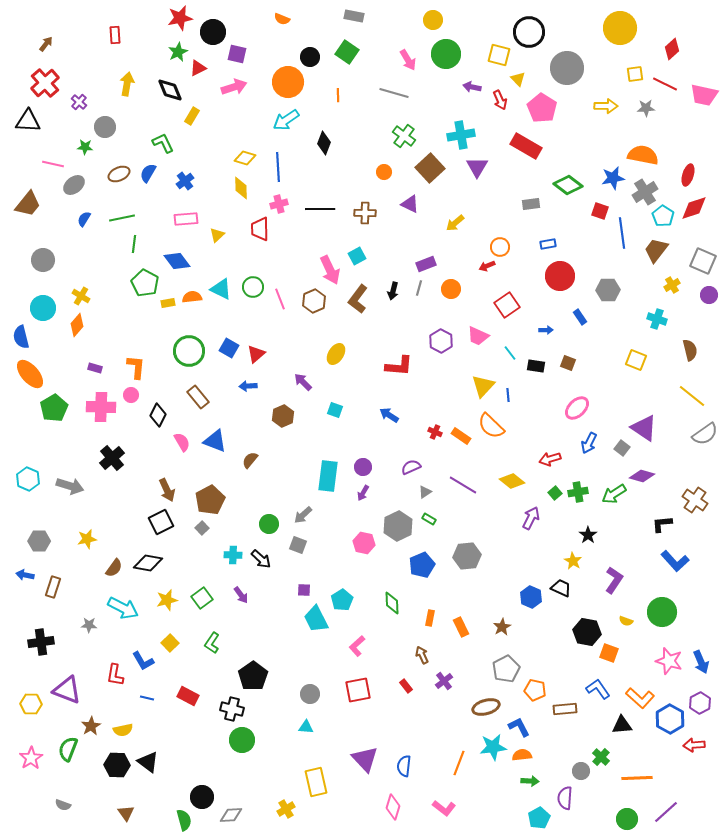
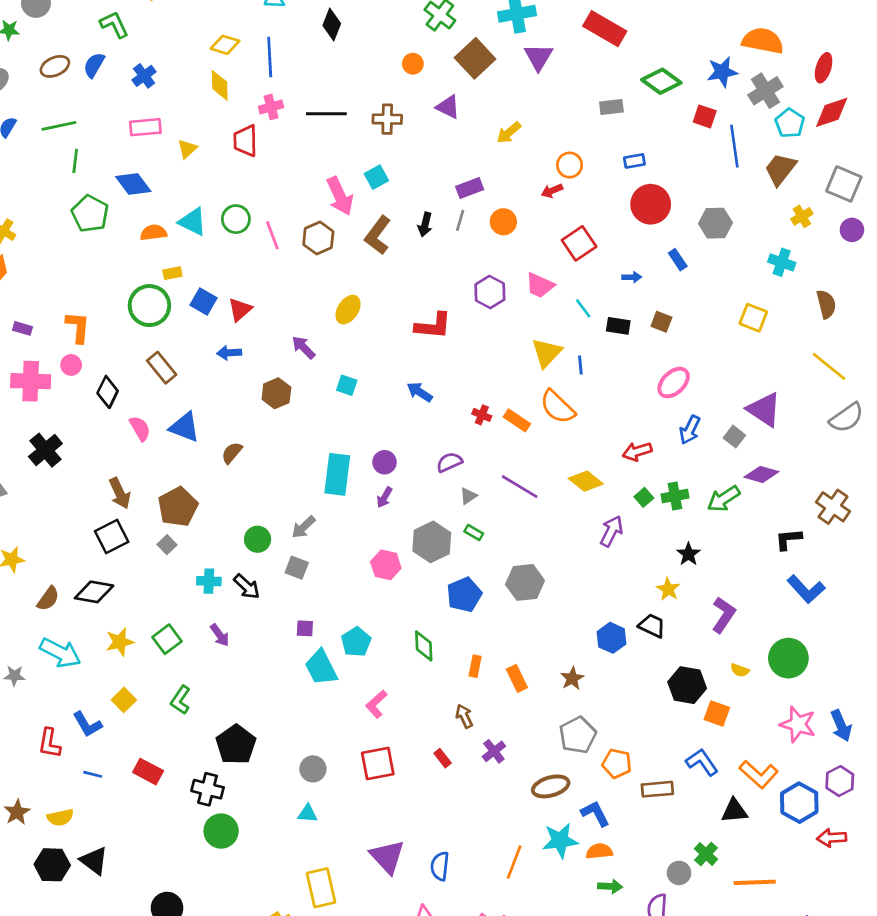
yellow rectangle: (168, 303) -> (172, 273), moved

